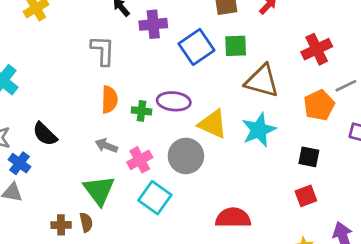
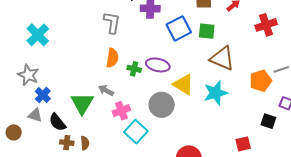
red cross: (317, 49) -> (266, 25), moved
black semicircle: (45, 134) -> (57, 122), moved
black square: (309, 157) -> (268, 121), moved
pink cross: (140, 160) -> (121, 111), moved
green triangle: (99, 190) -> (82, 103), moved

